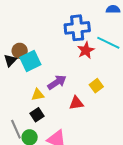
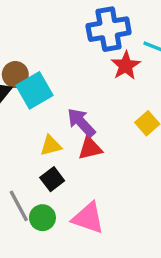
purple arrow: (57, 82) -> (81, 123), turned -96
red triangle: (76, 103) -> (90, 148), moved

